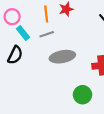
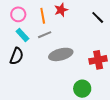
pink circle: (12, 17) -> (18, 14), moved

